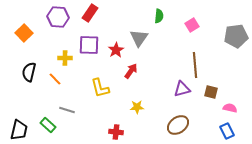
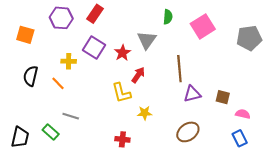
pink square: (192, 25) -> (203, 26), size x1.6
orange square: (24, 33) -> (25, 35), turned -30
purple square: (89, 45) -> (94, 47), turned 30
brown line: (195, 65) -> (179, 69), moved
yellow L-shape: (100, 88) -> (121, 93), moved

